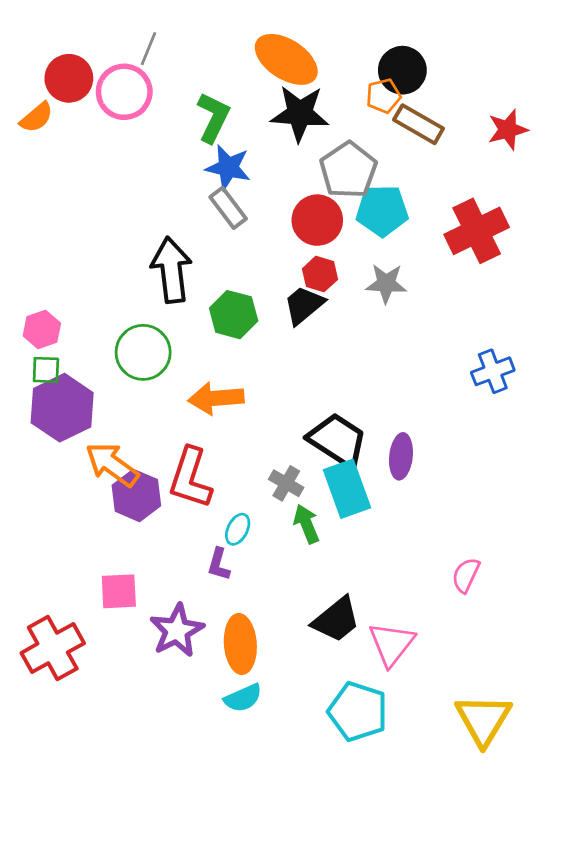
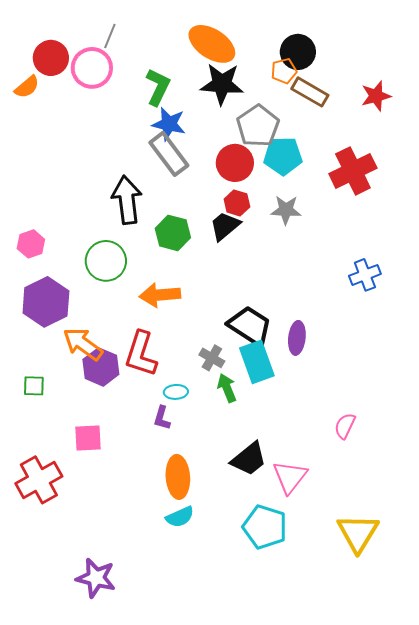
gray rectangle: (228, 208) -> (169, 154), size x1.4
green square: (46, 370) -> (34, 386), moved
cyan ellipse: (238, 529) -> (176, 392), turned 60
purple star: (177, 630) -> (96, 578), moved, turned -30

